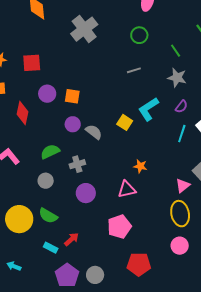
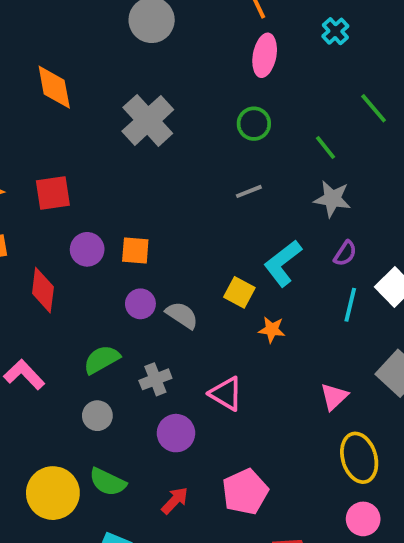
orange star: (140, 166) -> (272, 330), moved
pink triangle: (183, 186) -> (334, 397), moved
pink triangle: (127, 189) -> (226, 394), moved, turned 48
red arrow: (71, 239) -> (175, 501), moved

